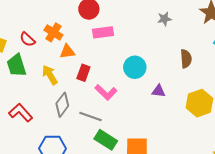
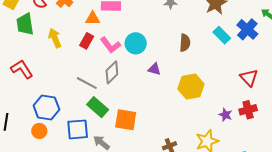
orange triangle: (67, 52) -> (93, 18), moved
pink L-shape: (106, 92) -> (110, 45), moved
gray diamond: (62, 105) -> (112, 72), moved

